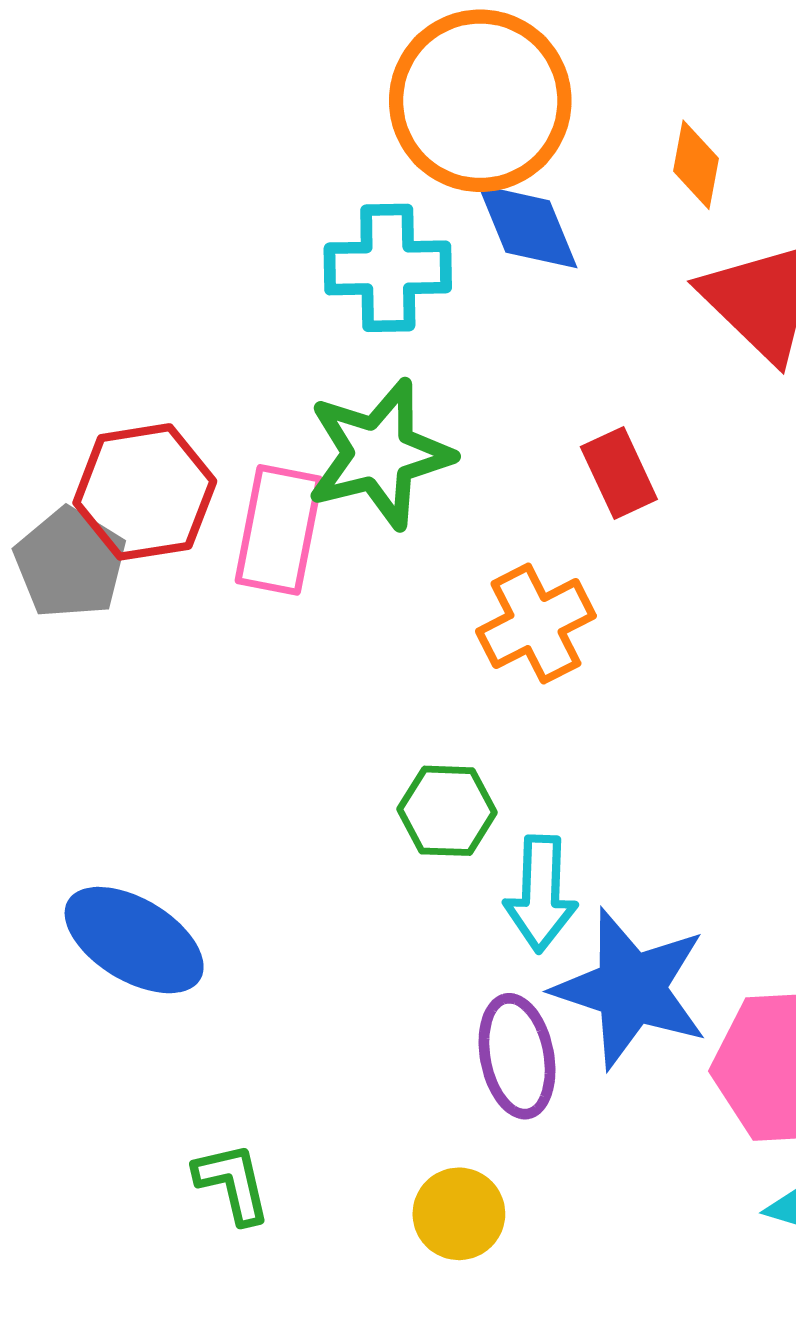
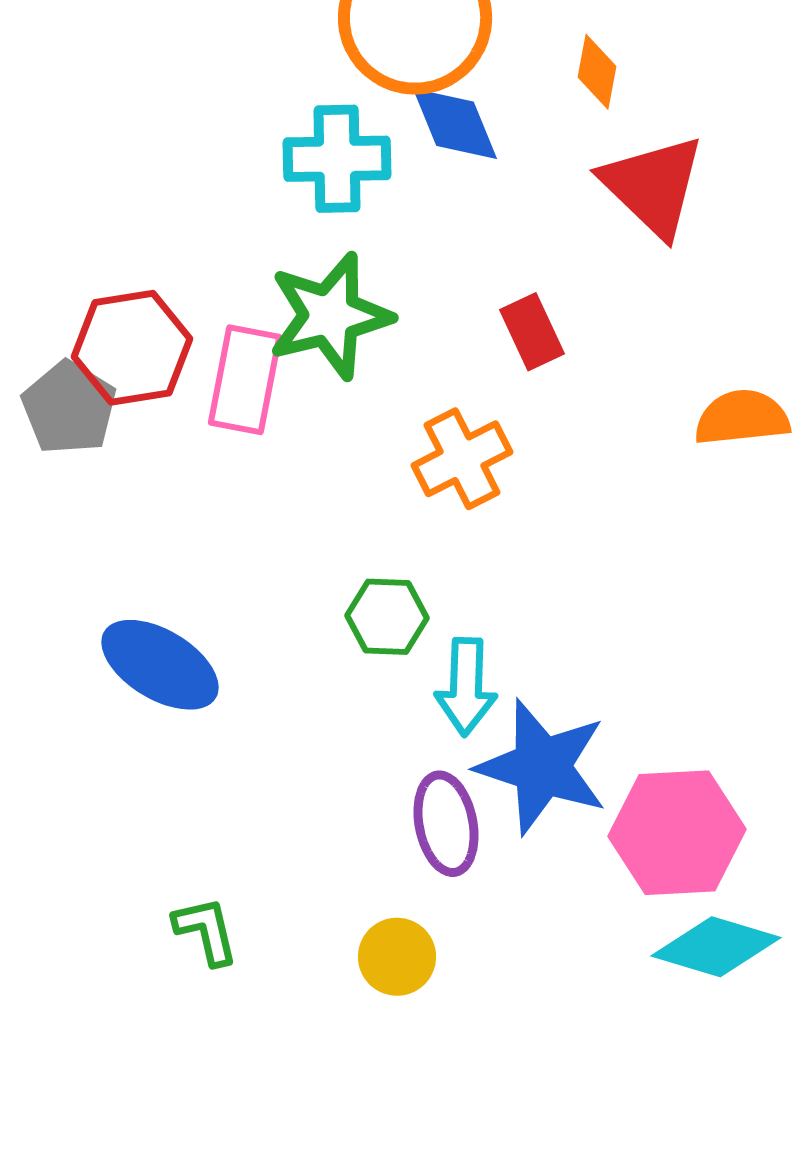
blue ellipse: (134, 940) -> (160, 665), moved

